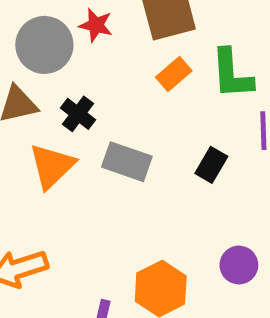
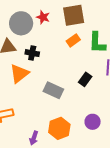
black cross: (78, 114) -> (32, 53), turned -32
gray rectangle: (127, 162) -> (53, 90), moved

